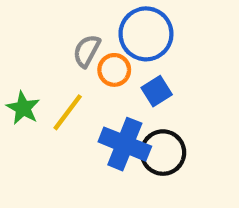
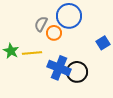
blue square: (157, 91) -> (103, 43), moved
yellow line: (68, 112) -> (32, 53), turned 48

